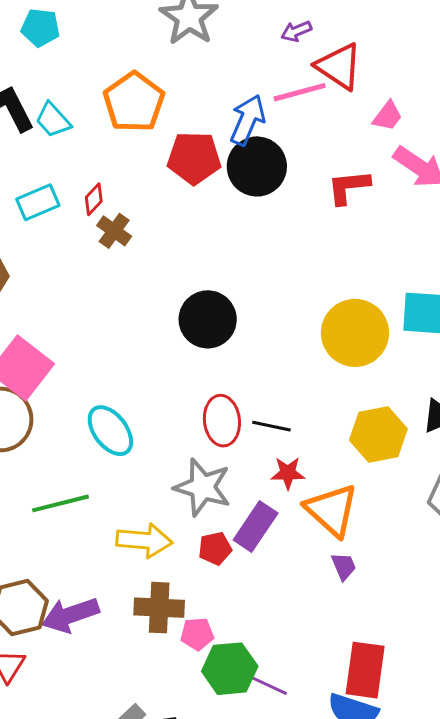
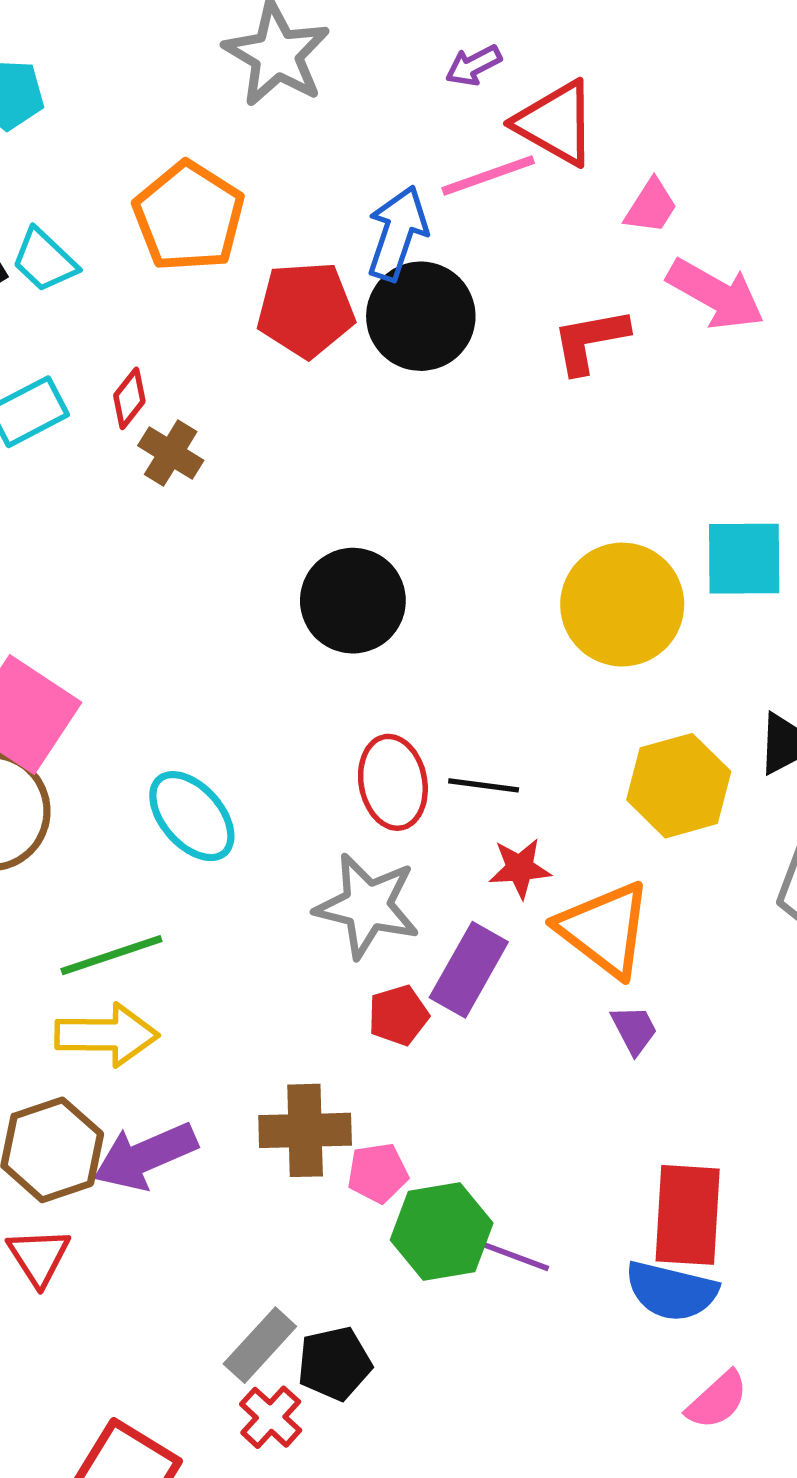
yellow arrow: (144, 540) -> (107, 1035), moved

